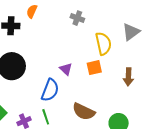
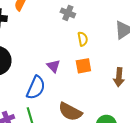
yellow semicircle: (103, 44) -> (83, 39), moved, size x0.6

